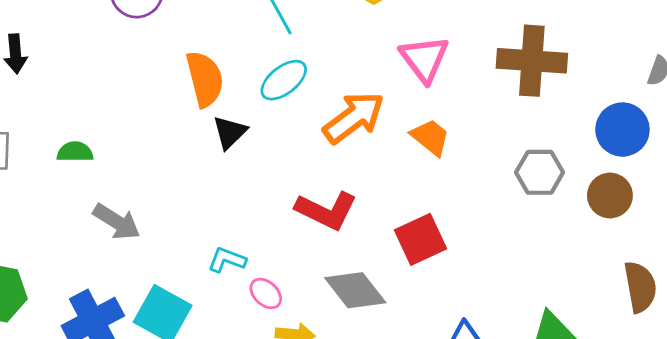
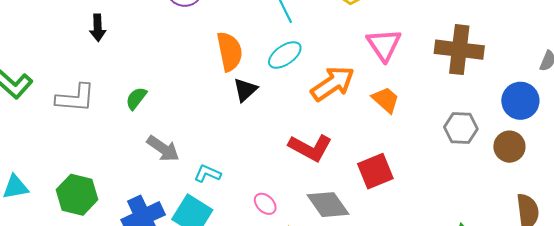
green semicircle: (75, 152) -> (136, 98), turned -55
cyan L-shape: (227, 260) -> (207, 174), moved

